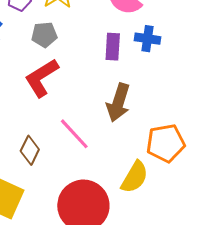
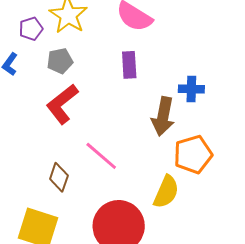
blue cross: (148, 39) -> (191, 89), moved
brown arrow: (118, 103) -> (163, 116), moved

